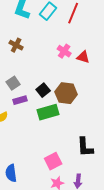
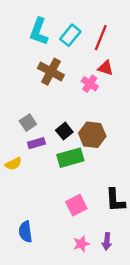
brown cross: (16, 45) -> (51, 72), moved, size x1.5
red triangle: (83, 57) -> (106, 68), moved
pink square: (53, 161) -> (76, 205), moved

